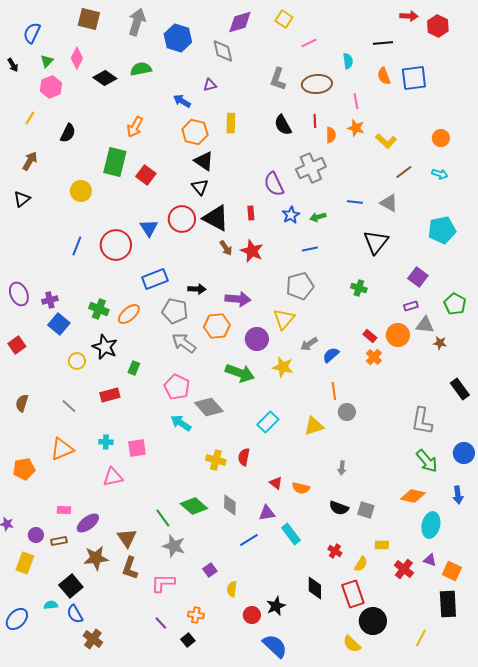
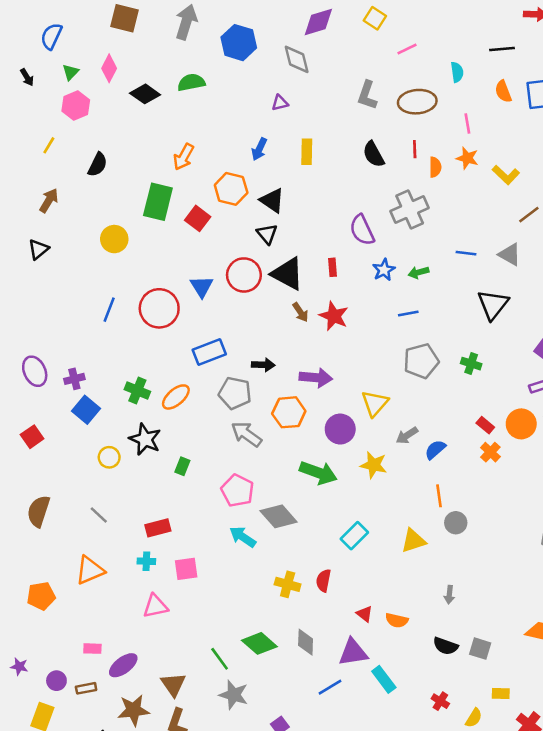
blue arrow: (182, 101) -> (259, 149), moved, turned -96
orange hexagon: (195, 132) -> (231, 189), moved
gray pentagon: (300, 286) -> (421, 361), moved
red rectangle: (110, 395) -> (158, 528), moved
brown semicircle: (22, 403) -> (39, 511), size x1.4
purple triangle: (267, 513) -> (353, 652), size x1.4

